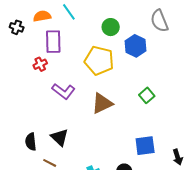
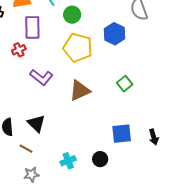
green circle: (111, 27) -> (72, 15), moved
black arrow: (178, 157) -> (154, 137), moved

